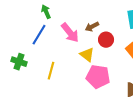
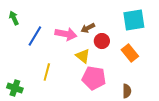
green arrow: (46, 12) -> (14, 18), moved
pink arrow: (70, 33) -> (66, 34), turned -40
green cross: (19, 62) -> (15, 88), moved

